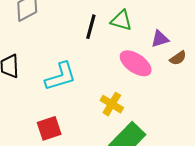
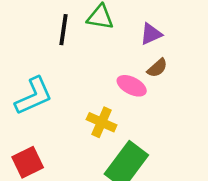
brown semicircle: (178, 58) -> (157, 68), moved
pink ellipse: (136, 63) -> (132, 86), moved, size x0.7

